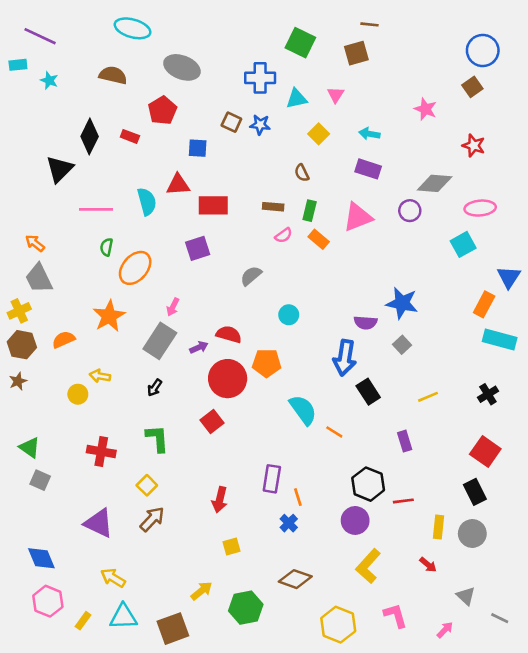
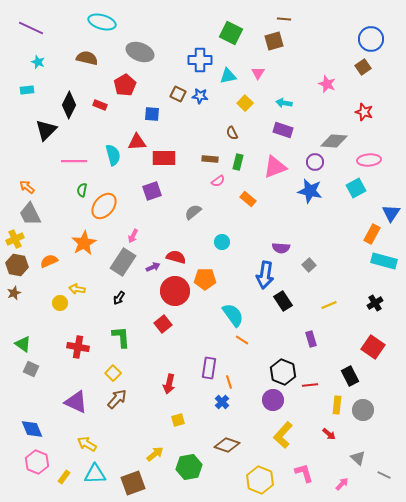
cyan rectangle: (18, 65) -> (27, 90), moved
orange rectangle: (319, 239) -> (248, 199), moved
blue star: (402, 303) -> (310, 191), moved
orange line: (334, 432) -> (242, 340), moved
black rectangle: (475, 492) -> (350, 376), moved

